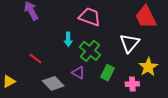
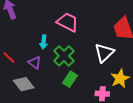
purple triangle: (78, 73) -> (35, 63), moved
green rectangle: (108, 73) -> (70, 79), moved

